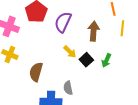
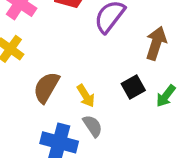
yellow arrow: (70, 52) -> (86, 96), moved
gray semicircle: (68, 88) -> (93, 126), turned 144

